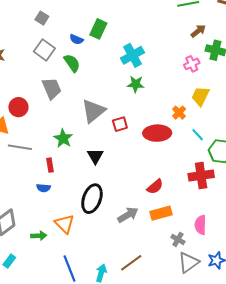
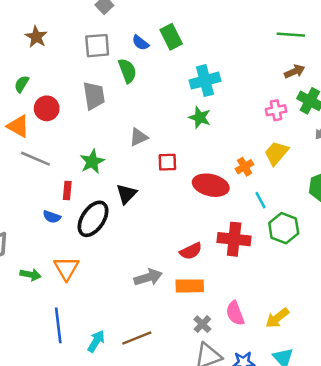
green rectangle: (98, 29) -> (171, 37), turned -66
gray square: (44, 50) -> (97, 46), turned 35
gray triangle: (93, 111) -> (139, 137), size x0.6
red cross: (201, 176) -> (234, 239), moved
black ellipse: (92, 199) -> (93, 219), moved
pink semicircle: (201, 225) -> (235, 313), turned -36

